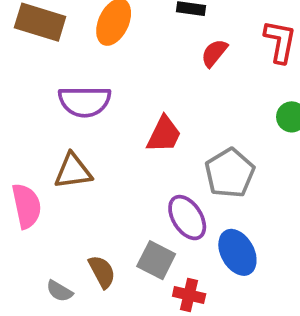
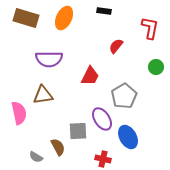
red semicircle: (214, 53) -> (116, 46), moved
gray square: (156, 260) -> (78, 131), moved, turned -30

